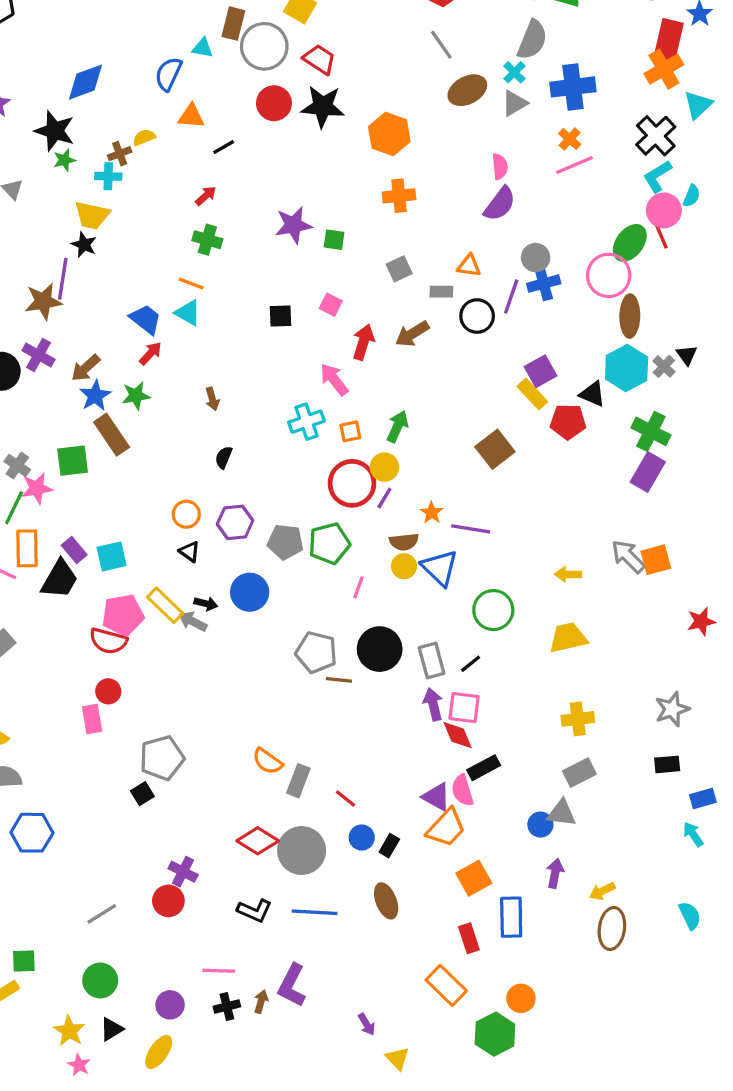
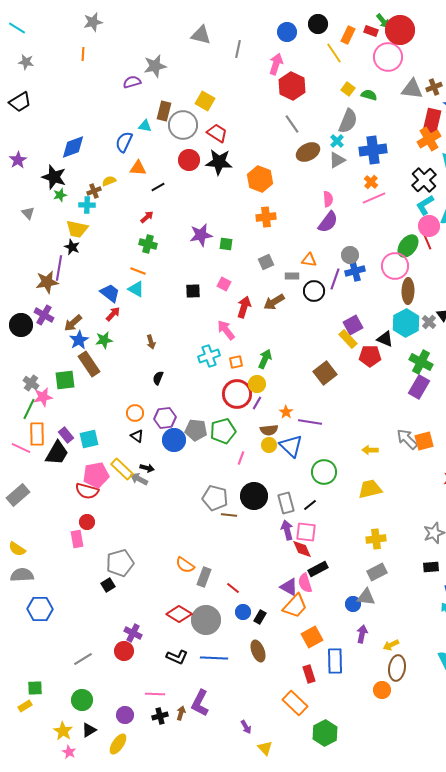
blue circle: (250, 592) -> (174, 440), moved
orange circle: (521, 998) -> (382, 690), moved

